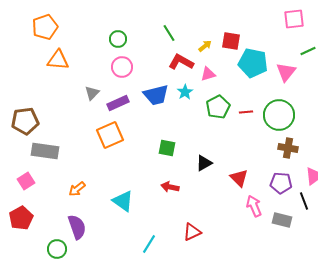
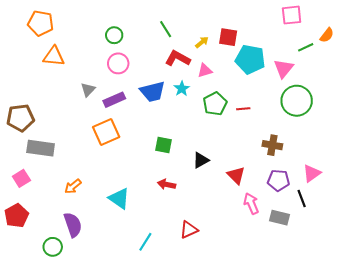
orange pentagon: (45, 27) -> (41, 23), turned 30
green circle: (279, 115) -> (297, 101), moved
brown cross: (288, 148) -> (272, 145), moved

